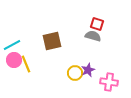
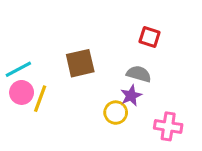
gray semicircle: (93, 36) -> (139, 74), moved
yellow line: (26, 64) -> (40, 99), turned 42
purple star: (88, 70) -> (131, 96), moved

